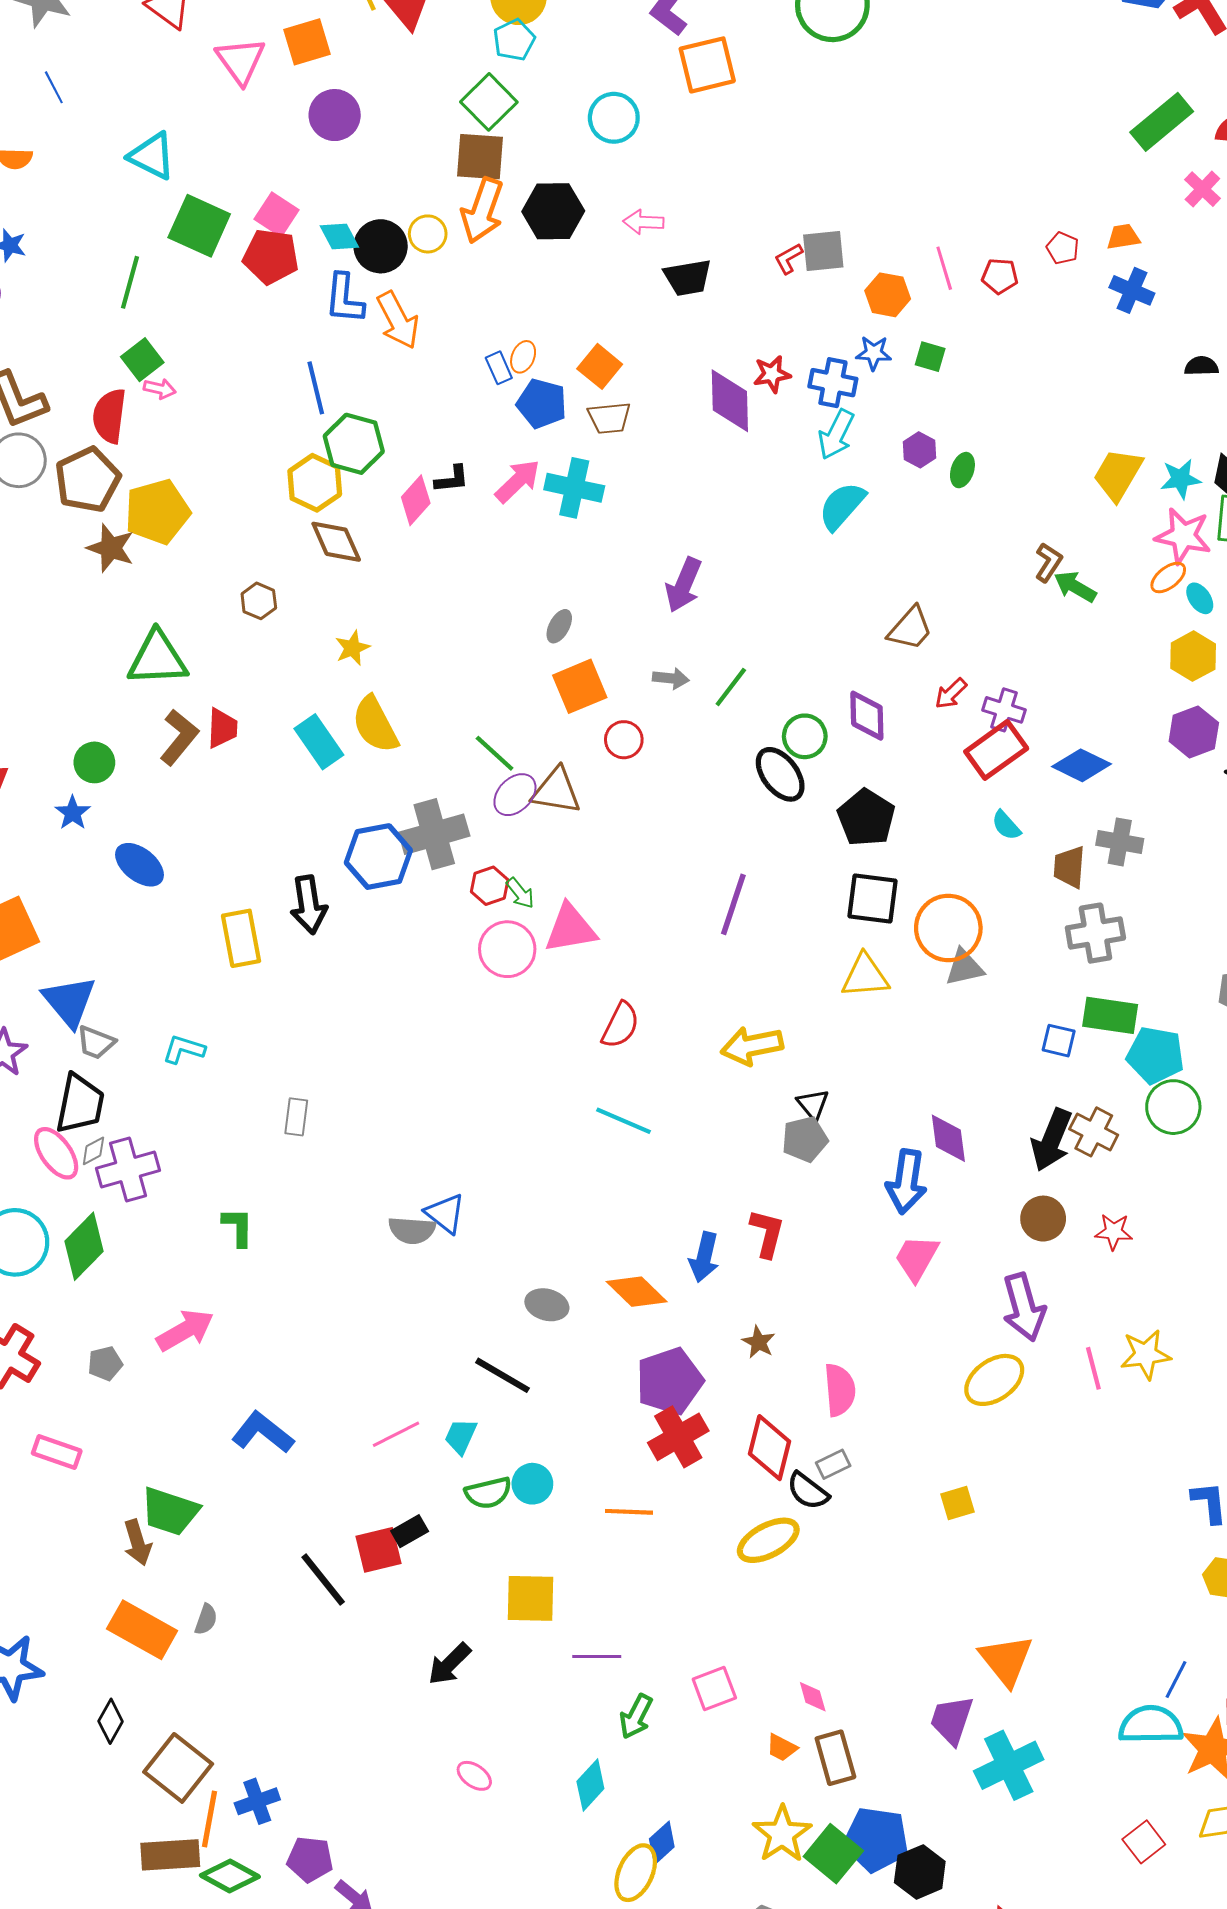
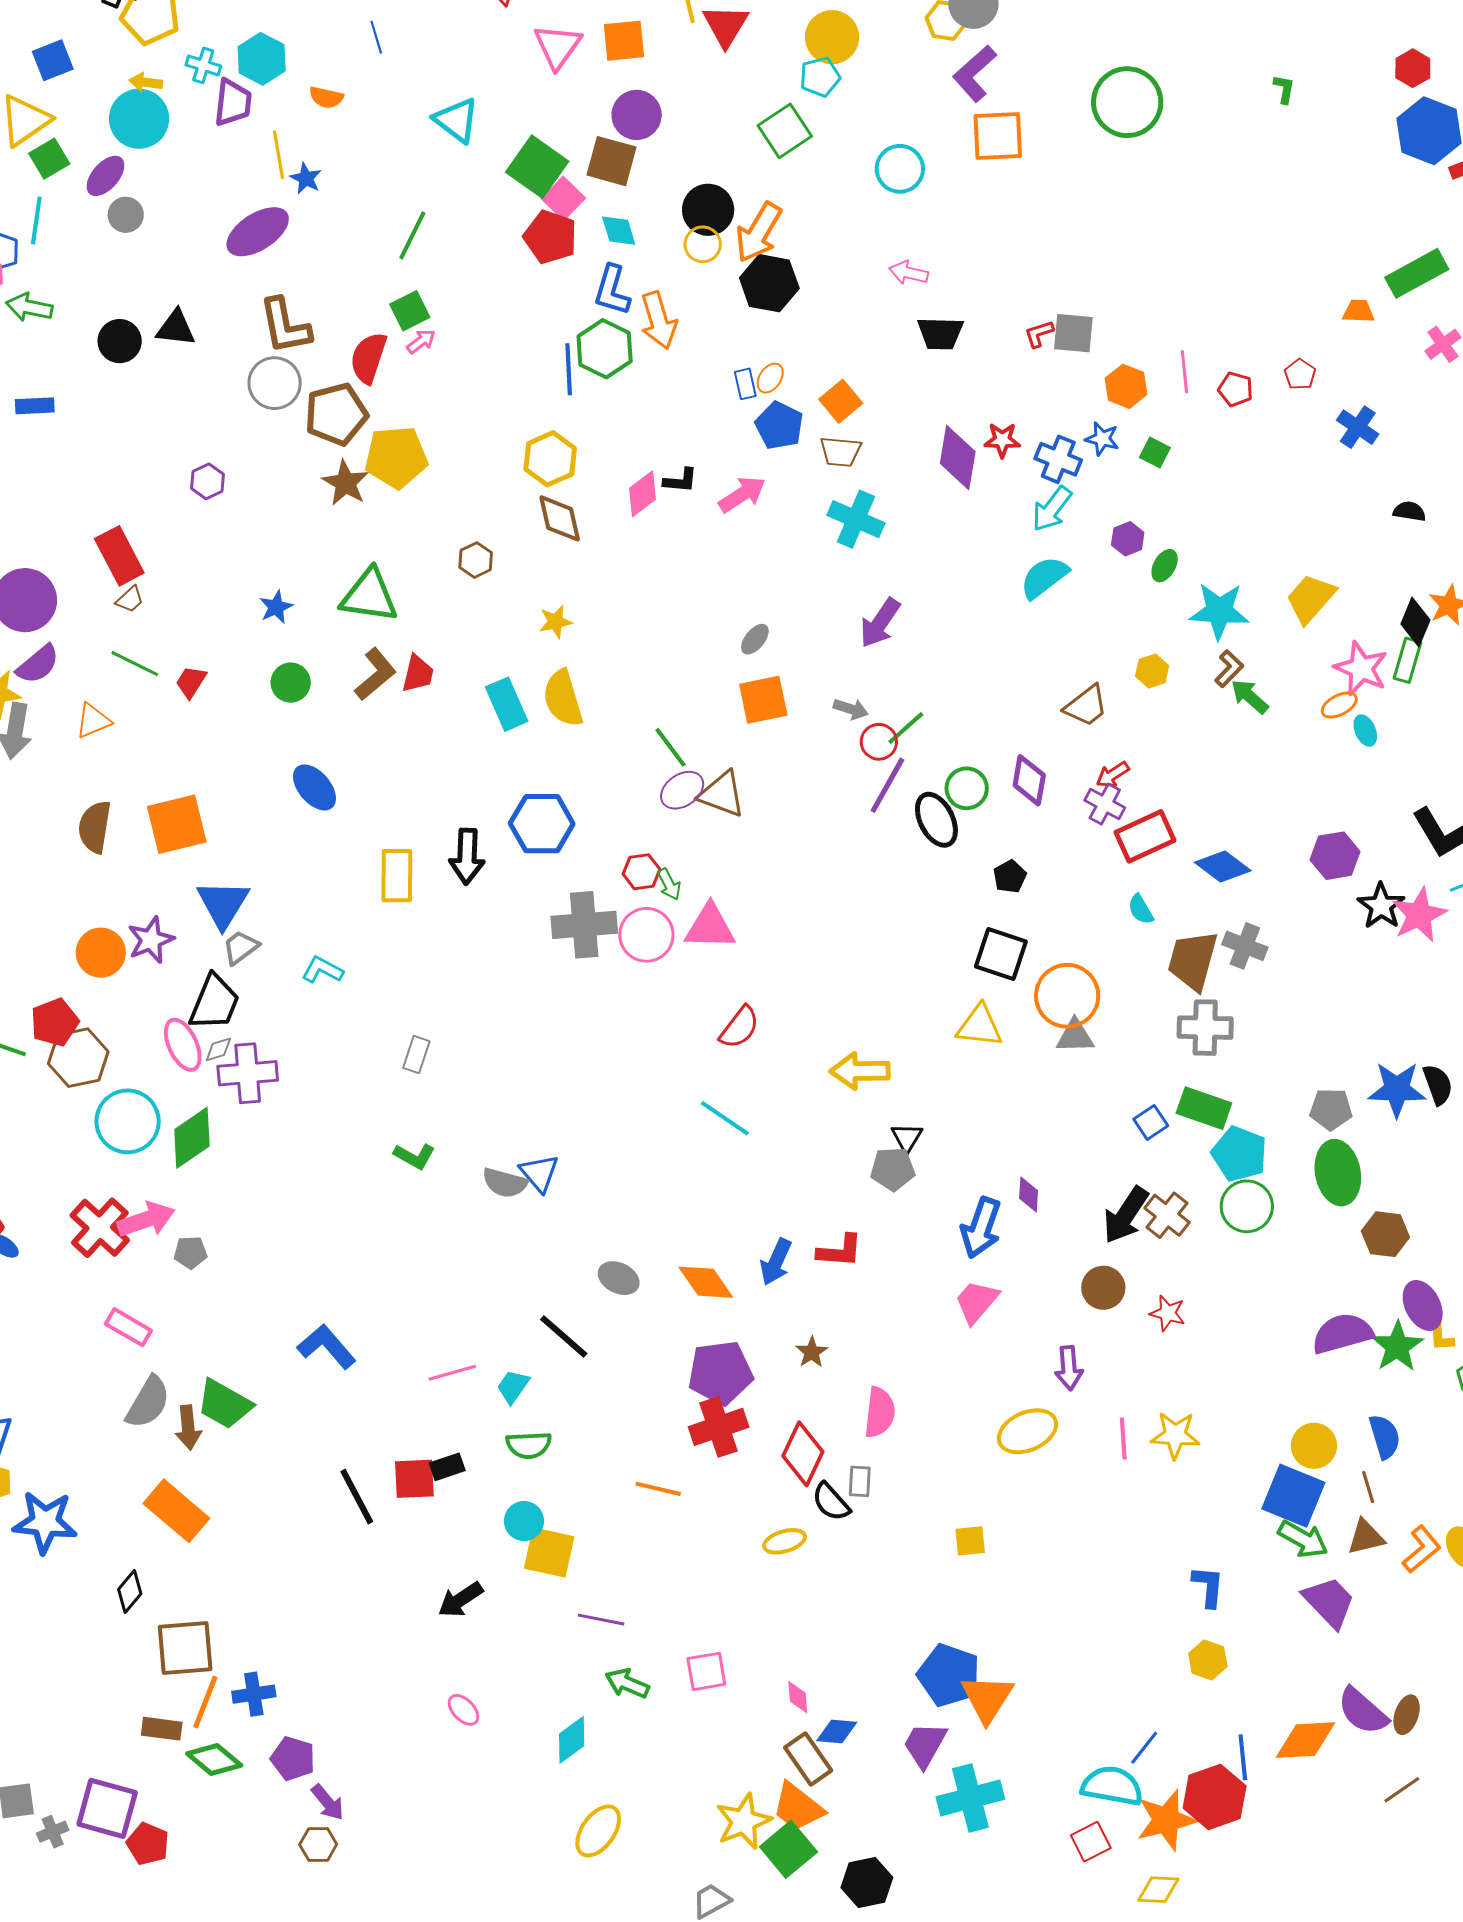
brown square: (480, 157) -> (611, 161), moved
black hexagon: (553, 211) -> (769, 283), moved
green square: (199, 226) -> (537, 167), moved
orange trapezoid: (1123, 237) -> (1358, 311), moved
black circle: (381, 246) -> (708, 210), moved
pink arrow: (160, 389) -> (421, 341), turned -60
green hexagon: (354, 444) -> (605, 349), moved
cyan star: (1181, 479) -> (1219, 611), moved, size x1.5
cyan cross: (574, 488) -> (856, 519), moved
yellow hexagon: (1193, 656) -> (1152, 671), moved, size x0.7
purple cross: (1004, 710) -> (1105, 804), moved
red circle: (624, 740) -> (879, 742), moved
blue star: (73, 813) -> (276, 607), moved
black pentagon: (866, 818) -> (1010, 877), size x0.6
gray cross: (434, 834) -> (584, 925), moved
brown trapezoid: (1069, 867) -> (1193, 960), size x1.5
purple line: (733, 904) -> (887, 785), moved
blue square: (1059, 1041) -> (1151, 1122), turned 32
gray trapezoid: (96, 1042) -> (241, 947), turned 111
purple diamond: (948, 1138) -> (1029, 1194), size x0.7
green L-shape: (238, 1227) -> (414, 1156), moved, turned 108
red L-shape: (767, 1233) -> (840, 1251), turned 69
purple arrow: (1024, 1307) -> (1069, 1368), size x0.7
pink arrow: (185, 1330) -> (146, 1220), moved
gray rectangle: (833, 1464) -> (860, 1481), turned -72
cyan circle: (532, 1484) -> (524, 1521), moved
yellow ellipse: (768, 1540) -> (785, 1541), size x0.7
gray semicircle: (206, 1619) -> (148, 1402), moved, size x1.8
green arrow: (636, 1716) -> (627, 1683), turned 75
orange trapezoid: (782, 1748) -> (798, 1807), moved, size x1.8
brown rectangle: (835, 1758) -> (808, 1759), turned -30
brown square: (178, 1768) -> (185, 1648), turned 36
blue pentagon: (876, 1839) -> (949, 1675), moved
red square: (1144, 1842) -> (1091, 1842), moved
blue diamond: (662, 1843) -> (837, 1731), moved, turned 36
brown rectangle: (170, 1855) -> (162, 1729), size x0.7

